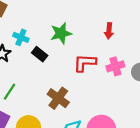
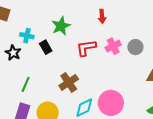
black rectangle: (40, 54) -> (46, 47), turned 32
brown cross: (58, 98) -> (69, 82), turned 30

